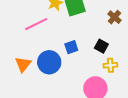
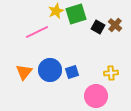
black square: (101, 46) -> (98, 27), moved
blue square: (71, 47) -> (72, 72), moved

